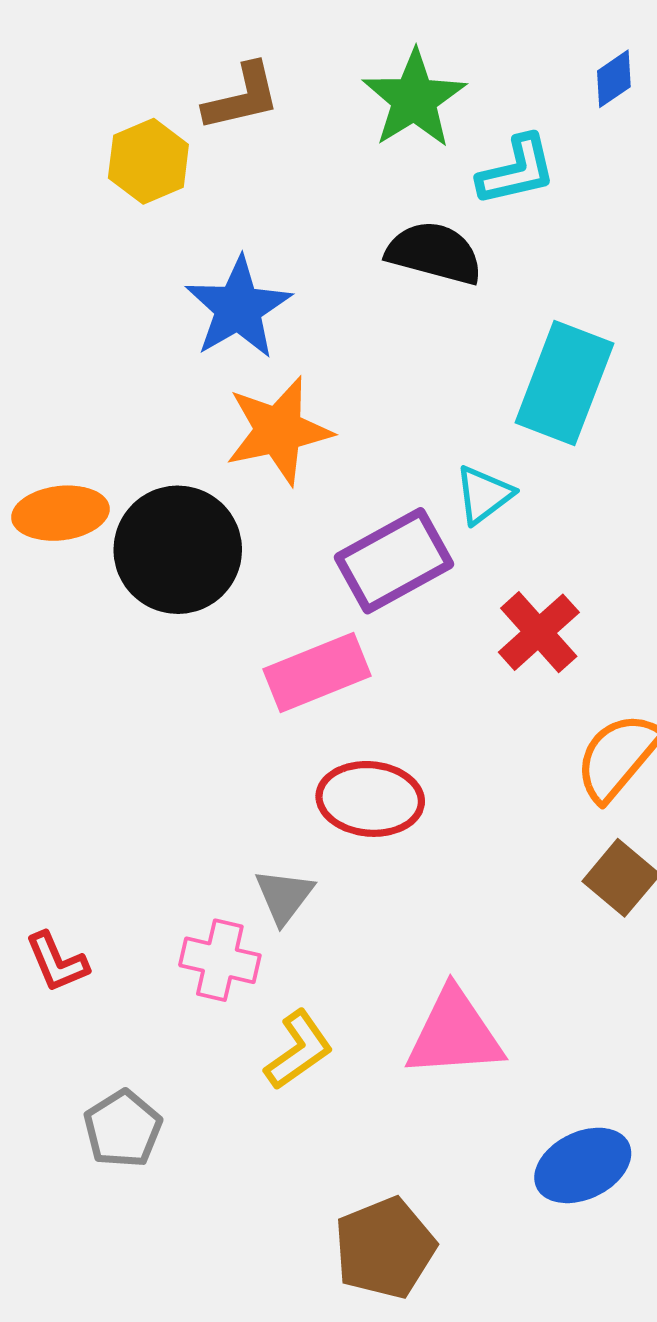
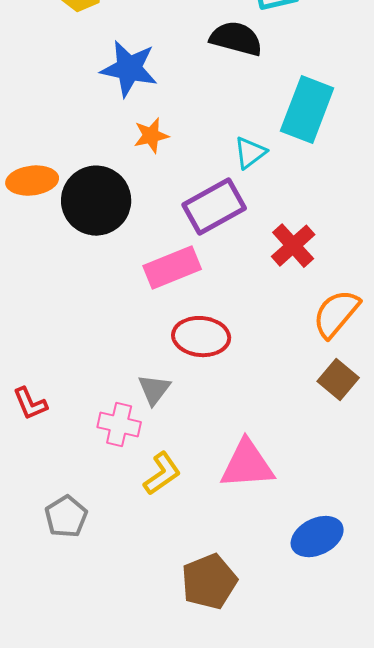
blue star: (238, 308) -> (129, 69), turned -30
orange star: (279, 431) -> (151, 136), size x0.6
cyan triangle: (484, 495) -> (250, 153), moved
red L-shape: (57, 962) -> (30, 404), moved

